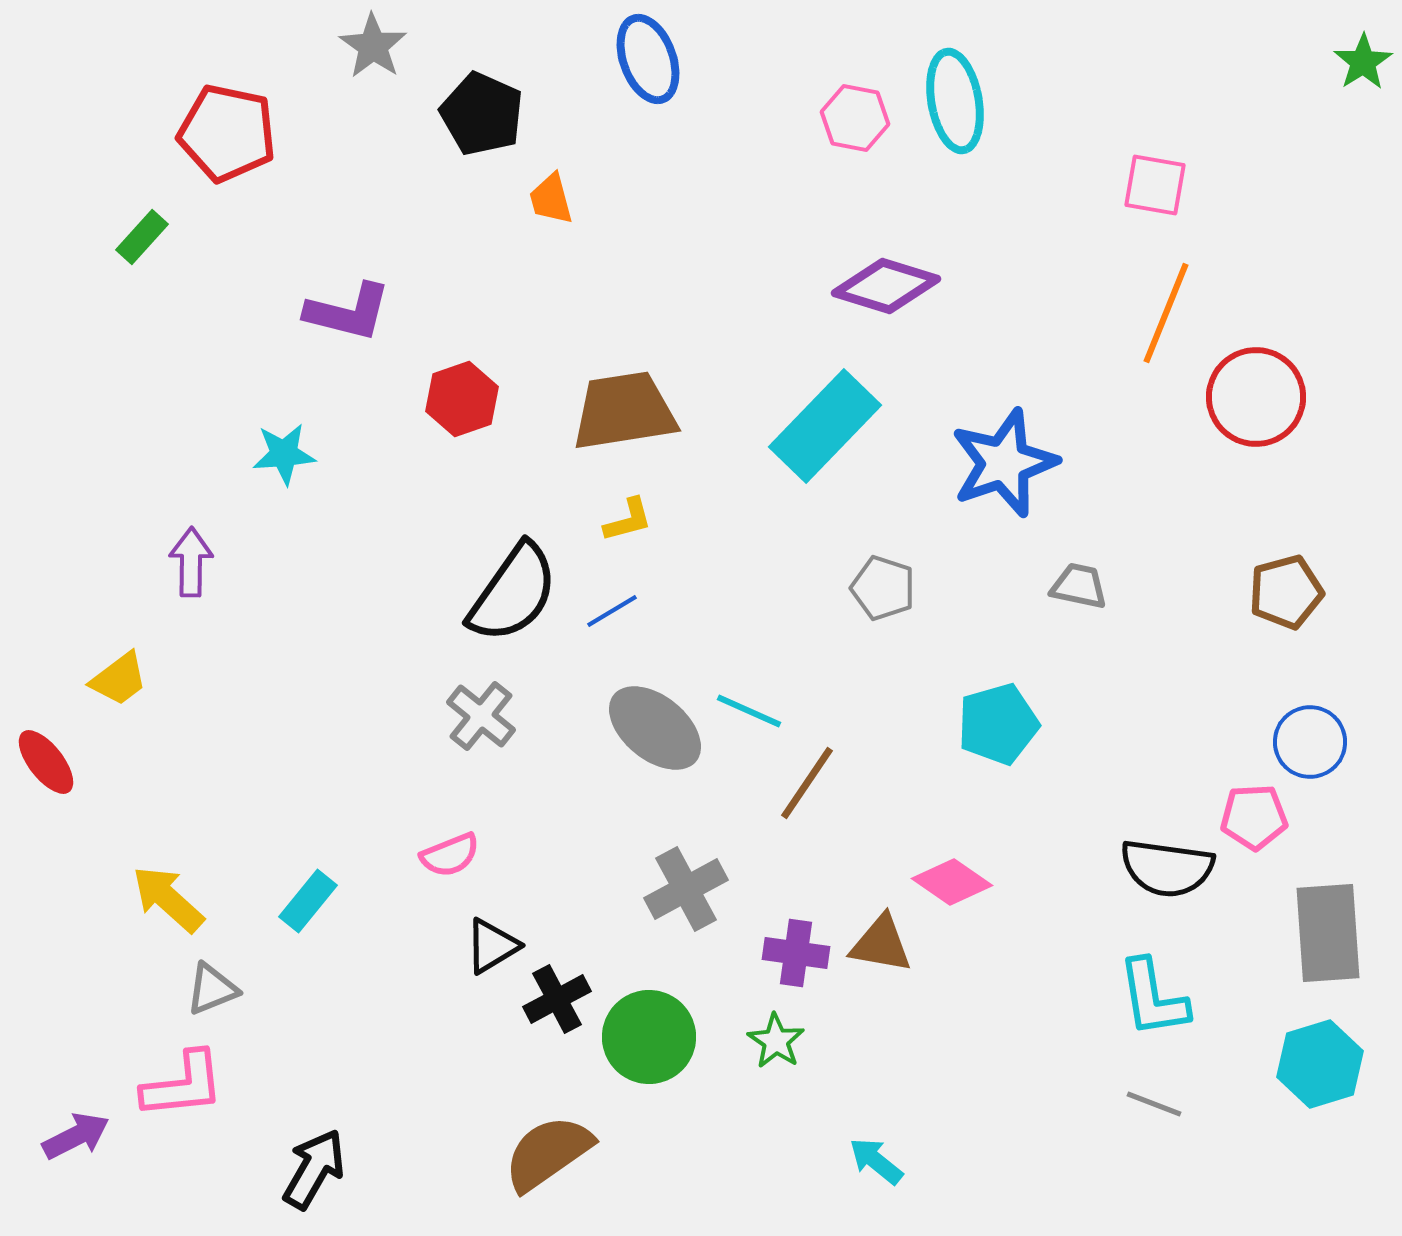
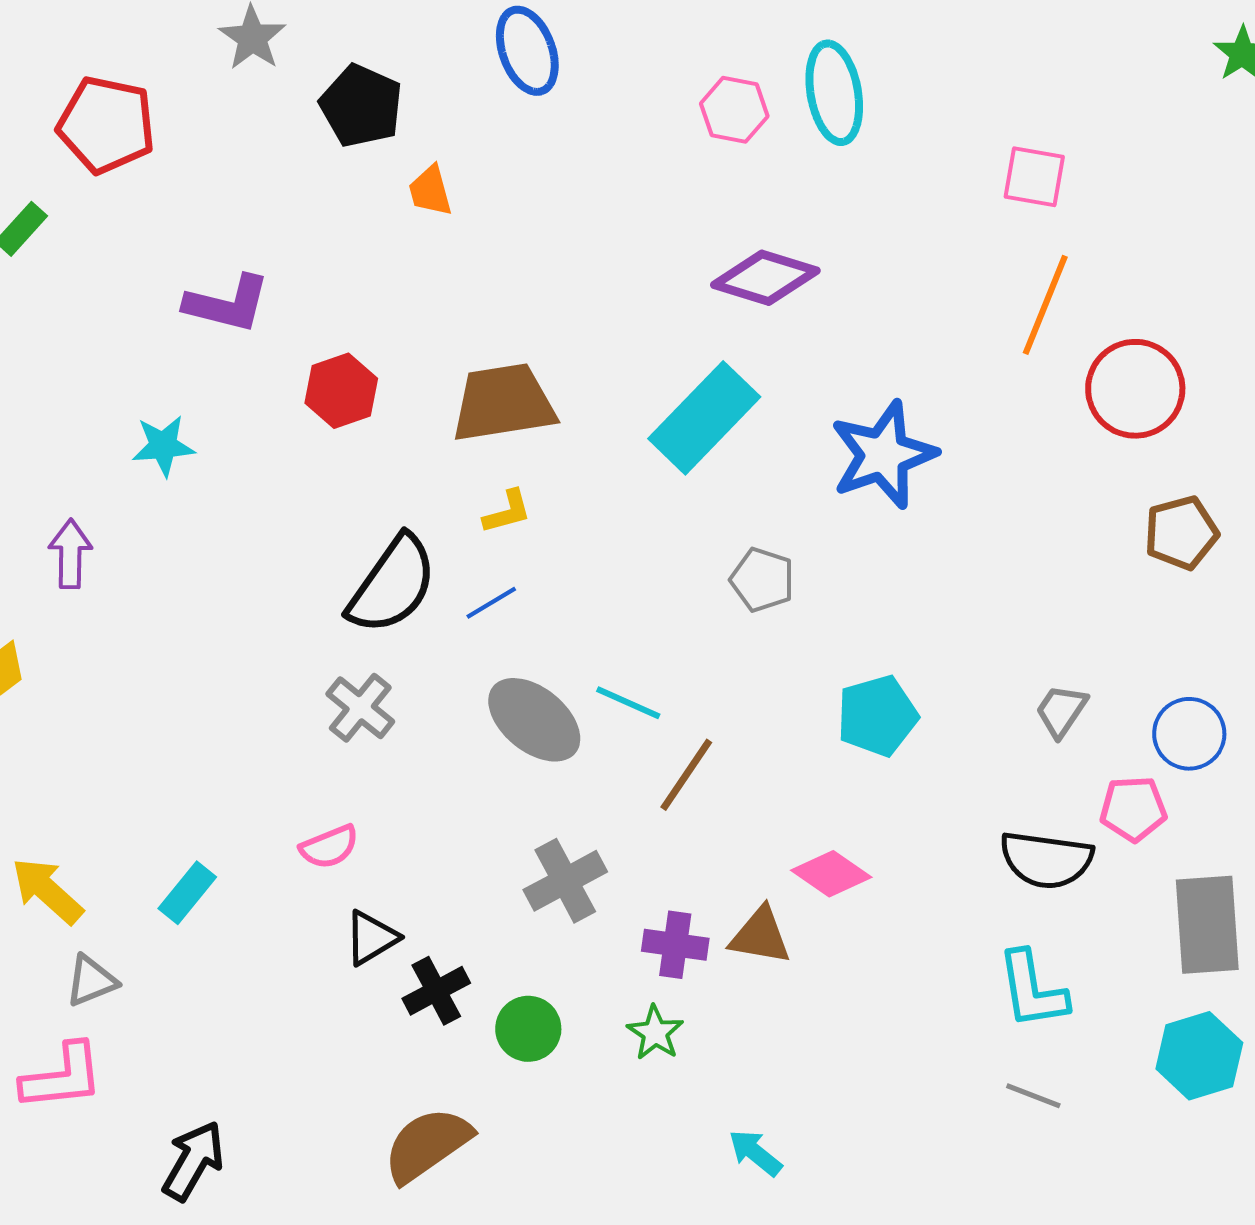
gray trapezoid: (1079, 586) -> (1061, 711), moved, turned -68
brown pentagon: (1286, 592) -> (1181, 533), moved
green circle: (649, 1037) -> (528, 1029), size x0.7

